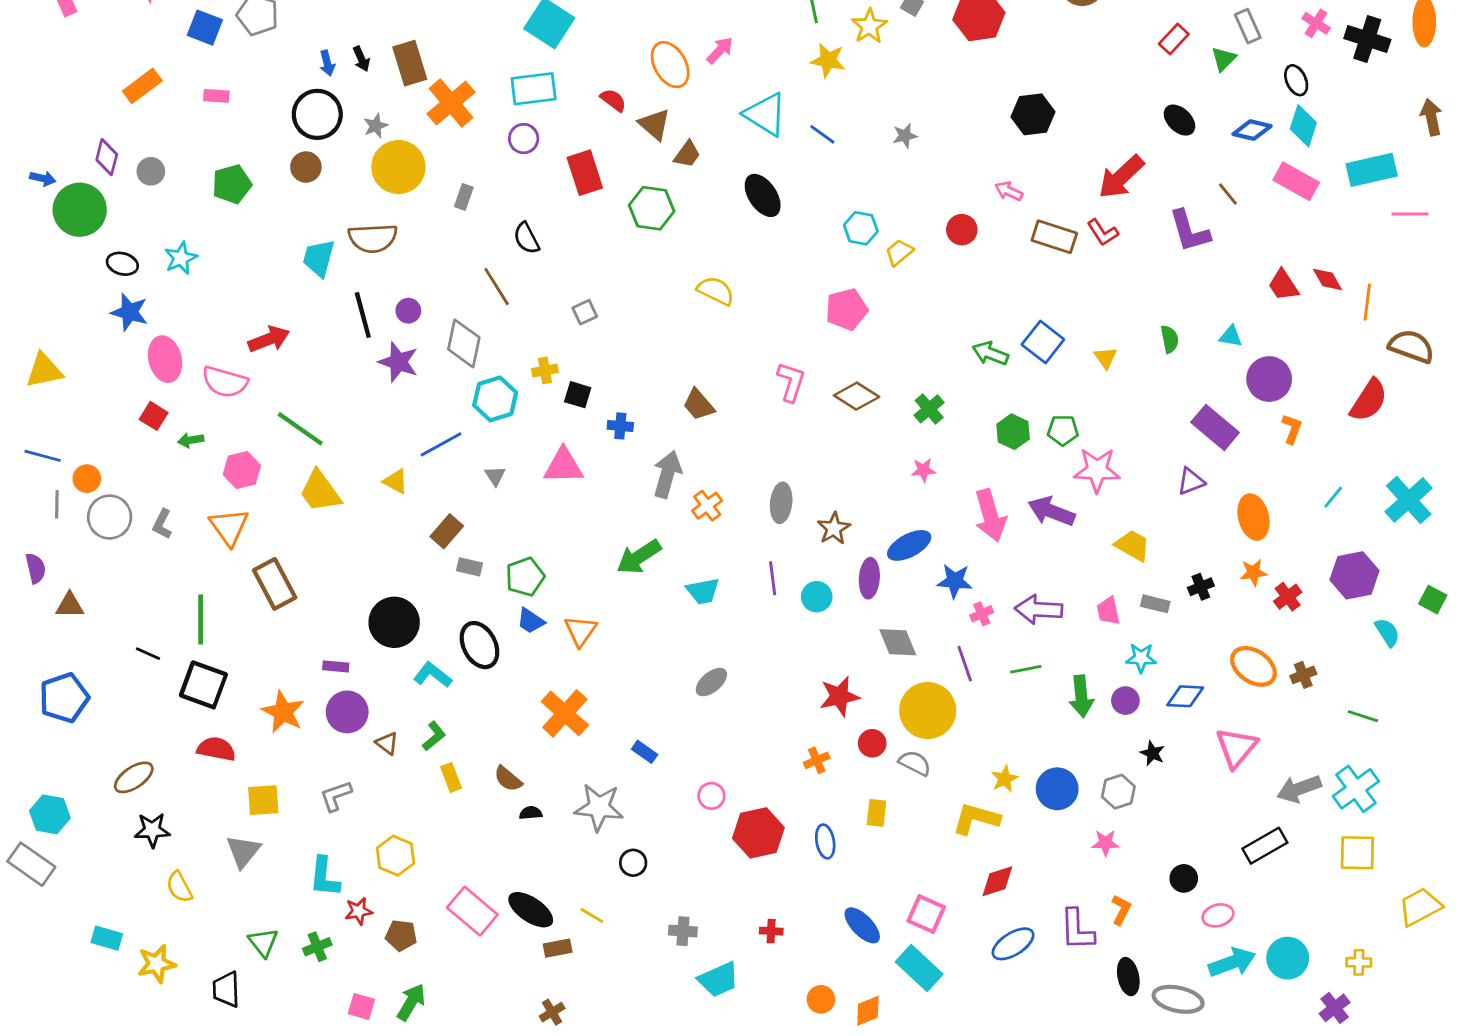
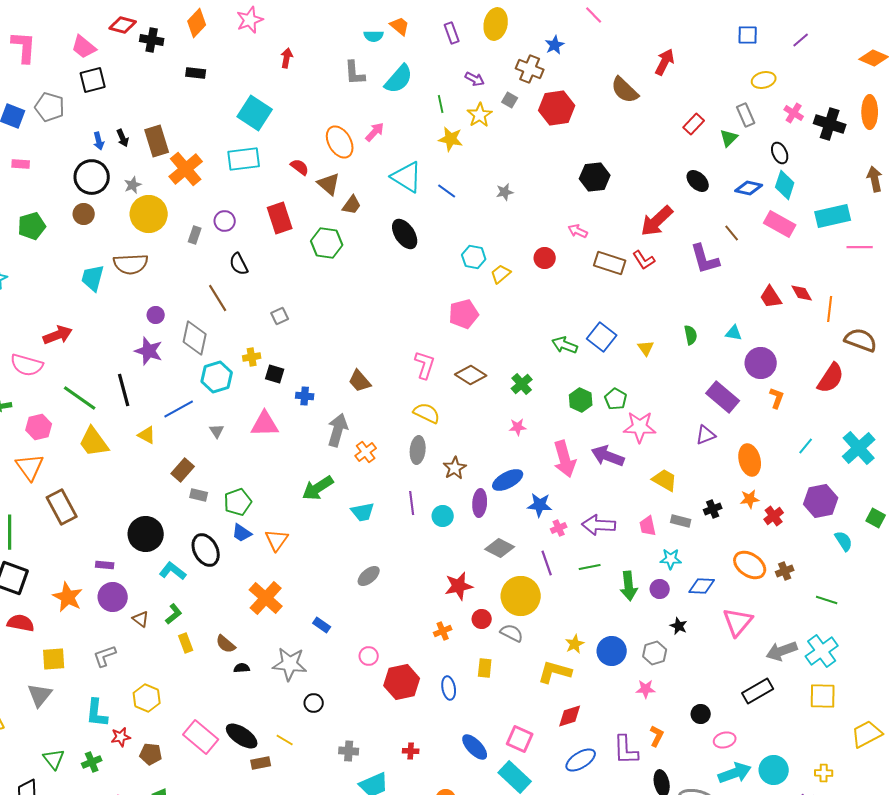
purple circle: (524, 139) -> (225, 221), moved
yellow semicircle: (716, 291) -> (427, 413), moved
black line: (363, 315) -> (124, 390), moved
green pentagon: (1063, 430) -> (616, 399), turned 30
gray diamond: (898, 642) -> (500, 548), turned -40

